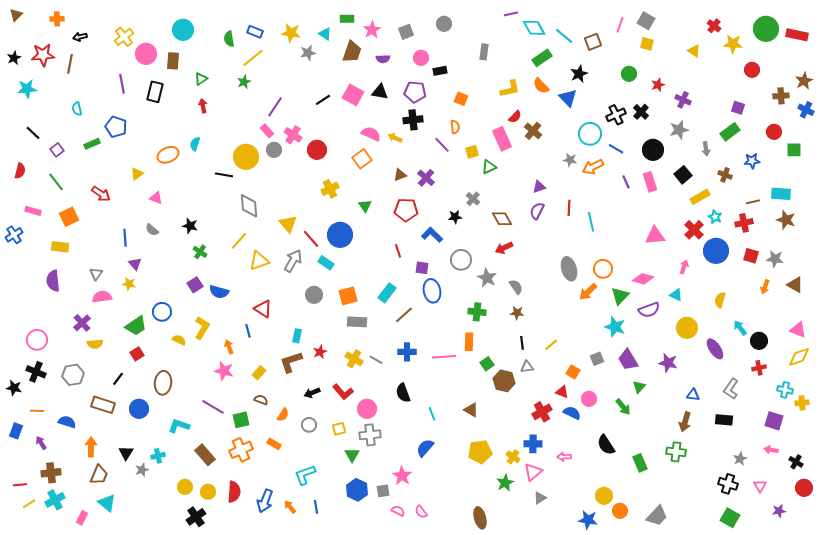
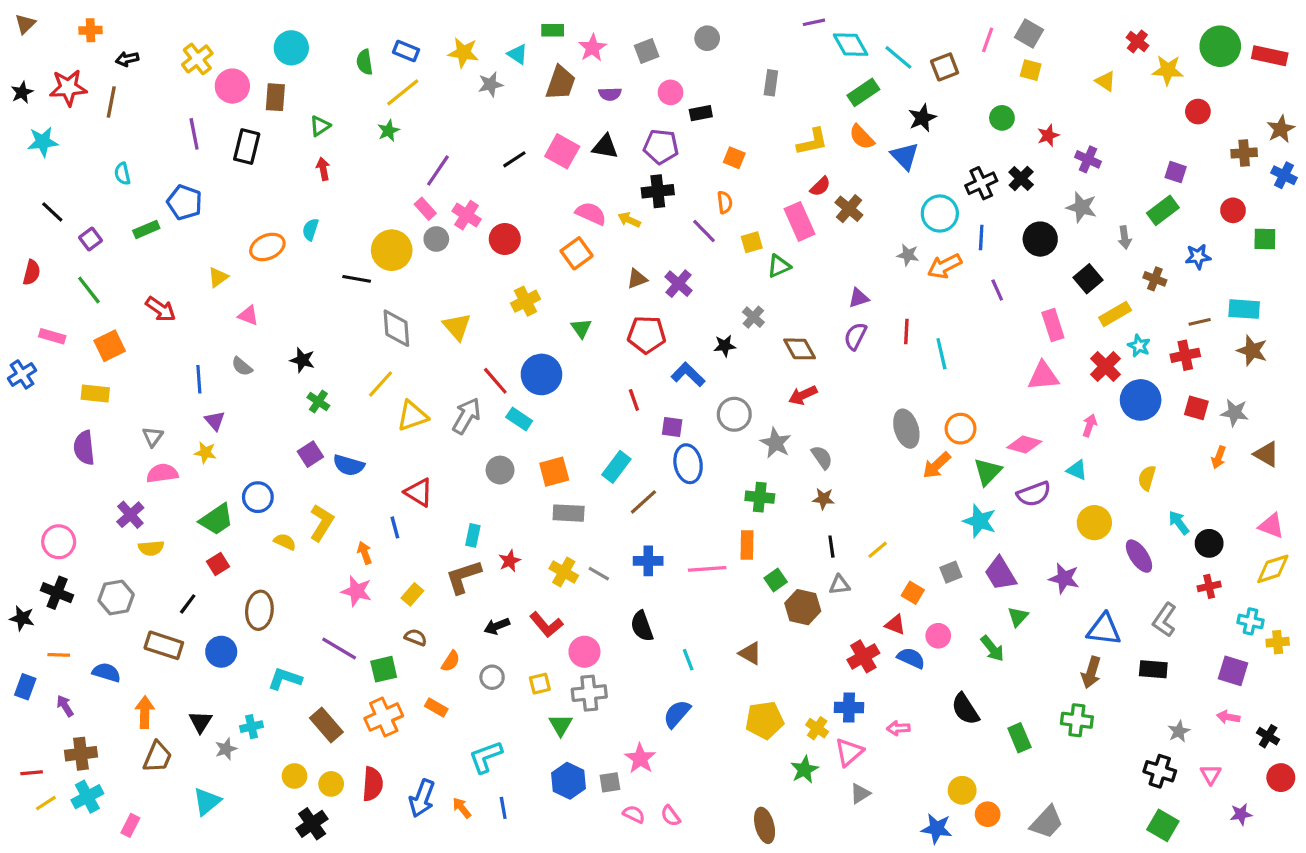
gray star: (679, 130) -> (1082, 207), turned 30
blue line: (616, 149) -> (981, 237), turned 63
pink rectangle: (650, 182) -> (1053, 325), moved
yellow triangle: (288, 224) -> (457, 327), moved
blue triangle: (693, 395) -> (1104, 629), size x1.6
cyan triangle: (107, 503) -> (207, 801), moved, turned 42

